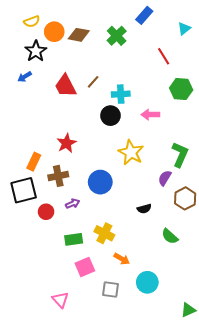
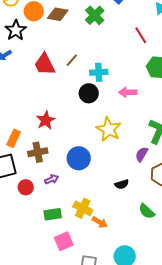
orange arrow: (122, 259) -> (100, 222), moved

